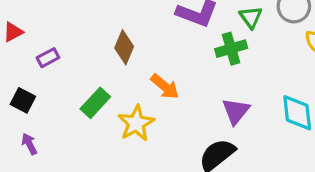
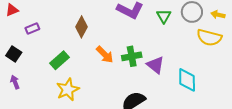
green cross: (231, 49) -> (132, 56), moved
purple triangle: (236, 111) -> (155, 65), moved, turned -36
yellow star: (136, 123) -> (68, 90), moved

